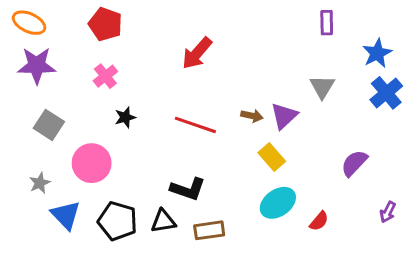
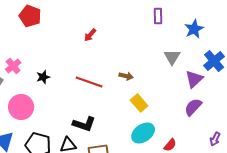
purple rectangle: (327, 23) -> (158, 16), moved
red arrow: (197, 53) -> (90, 35), size x0.6
blue star: (377, 53) -> (194, 29), moved
pink cross: (105, 76) -> (13, 66), moved
purple triangle: (284, 116) -> (194, 79), moved

